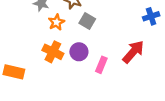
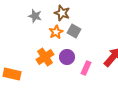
orange star: (56, 22) -> (56, 32), moved
orange cross: (53, 52) -> (45, 57), turned 30

